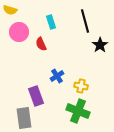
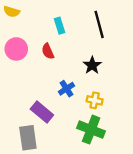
pink circle: (19, 32) -> (16, 49), moved
black star: (100, 45) -> (92, 65), moved
purple rectangle: (36, 96) -> (42, 112), turned -30

